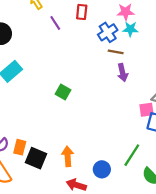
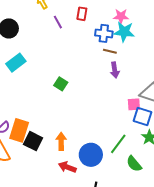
cyan star: (130, 29) -> (124, 32), size x1.5
blue cross: (108, 32) -> (104, 33), turned 36
orange rectangle: (20, 147) -> (19, 130), size x1.6
blue circle: (102, 169) -> (91, 155), size x1.5

